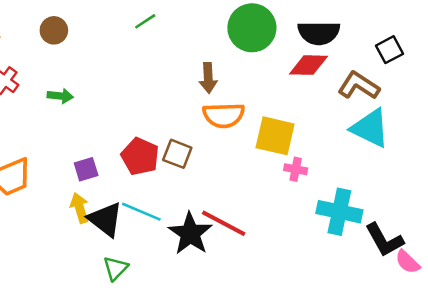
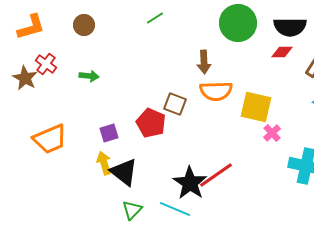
red diamond: (309, 65) -> (282, 52), size x0.7
brown square: (177, 154) -> (175, 104), moved
pink cross: (296, 169) -> (272, 133), turned 36
cyan line: (141, 212) -> (175, 209), moved
red line: (224, 223) -> (216, 175), turned -63

